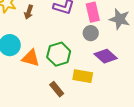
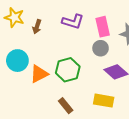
orange triangle: (31, 58) -> (39, 74), turned -42
yellow rectangle: (83, 76) -> (104, 101), moved

